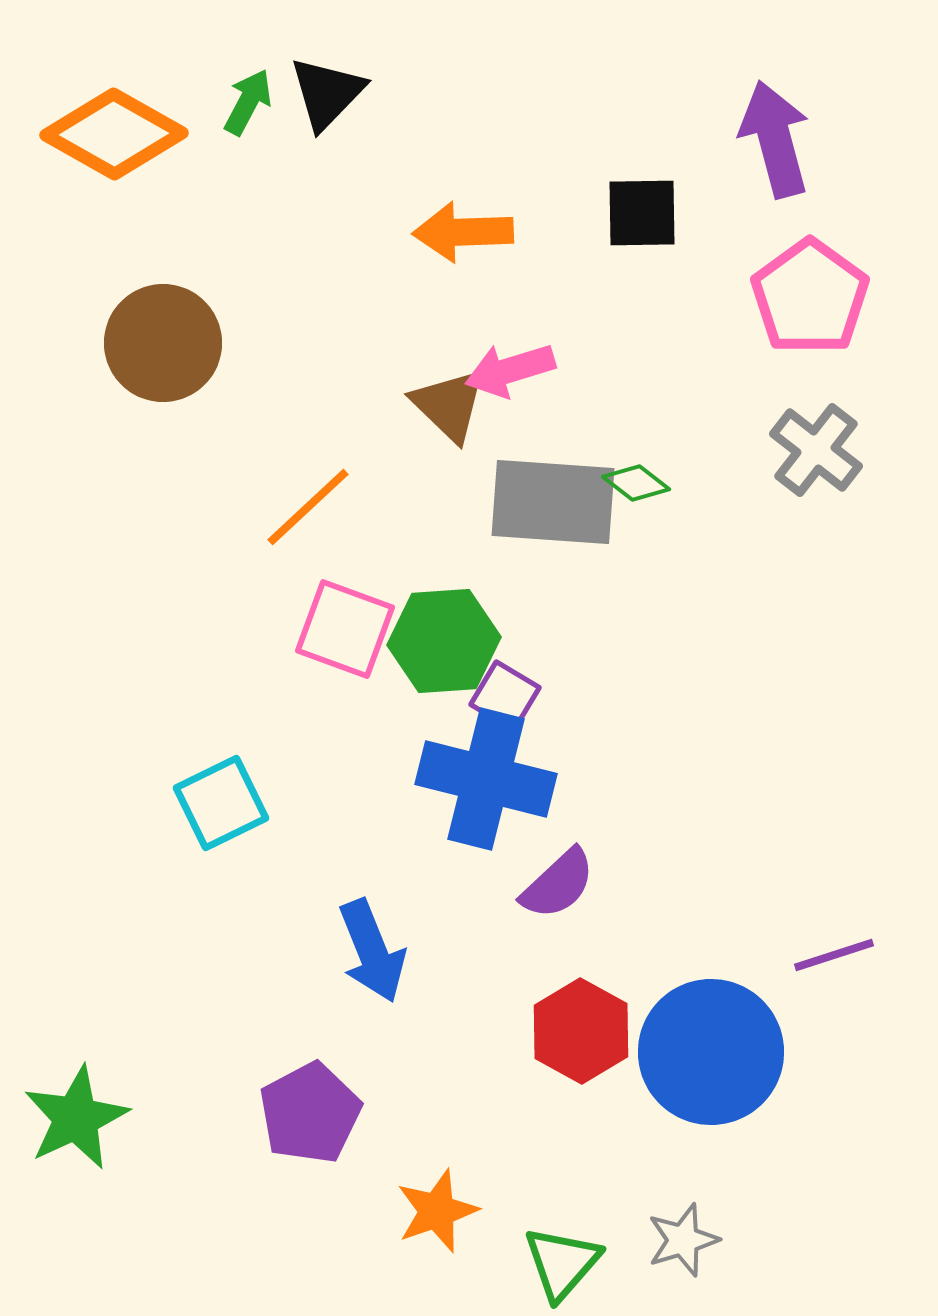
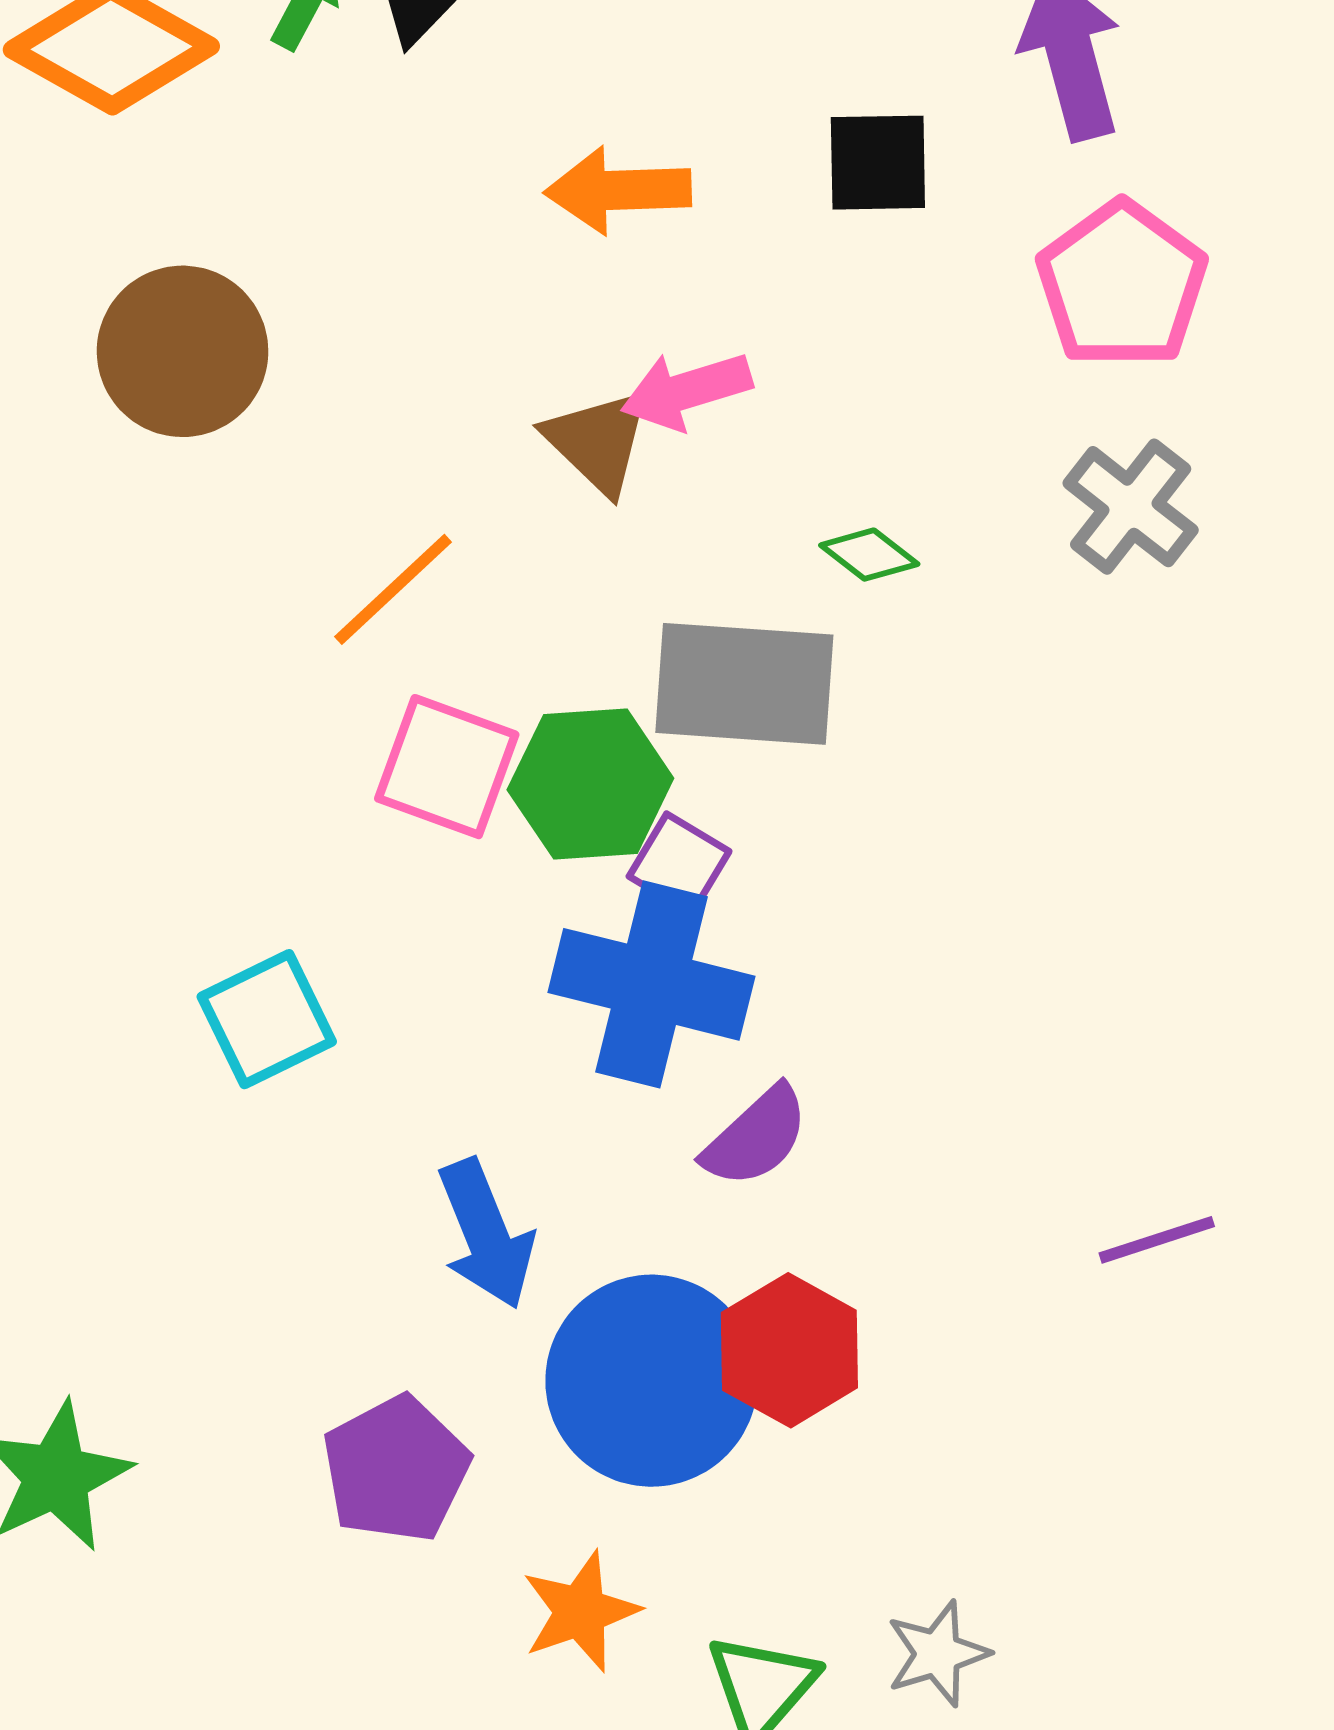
gray rectangle: (553, 502) -> (744, 684), moved
blue circle: (711, 1052) -> (651, 1381), moved

